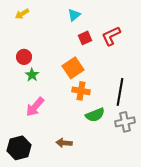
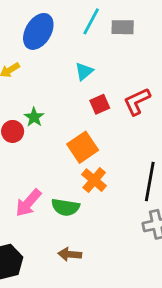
green star: (32, 75) -> (34, 117), moved
orange cross: (81, 91) -> (94, 180), turned 30
green semicircle: (95, 115) -> (65, 207), moved, turned 30

